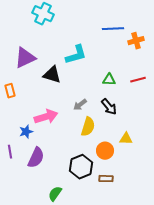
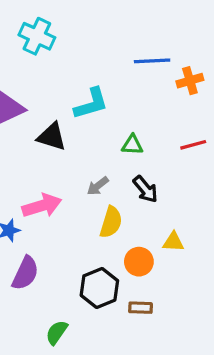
green triangle: (109, 80) -> (132, 145), moved

